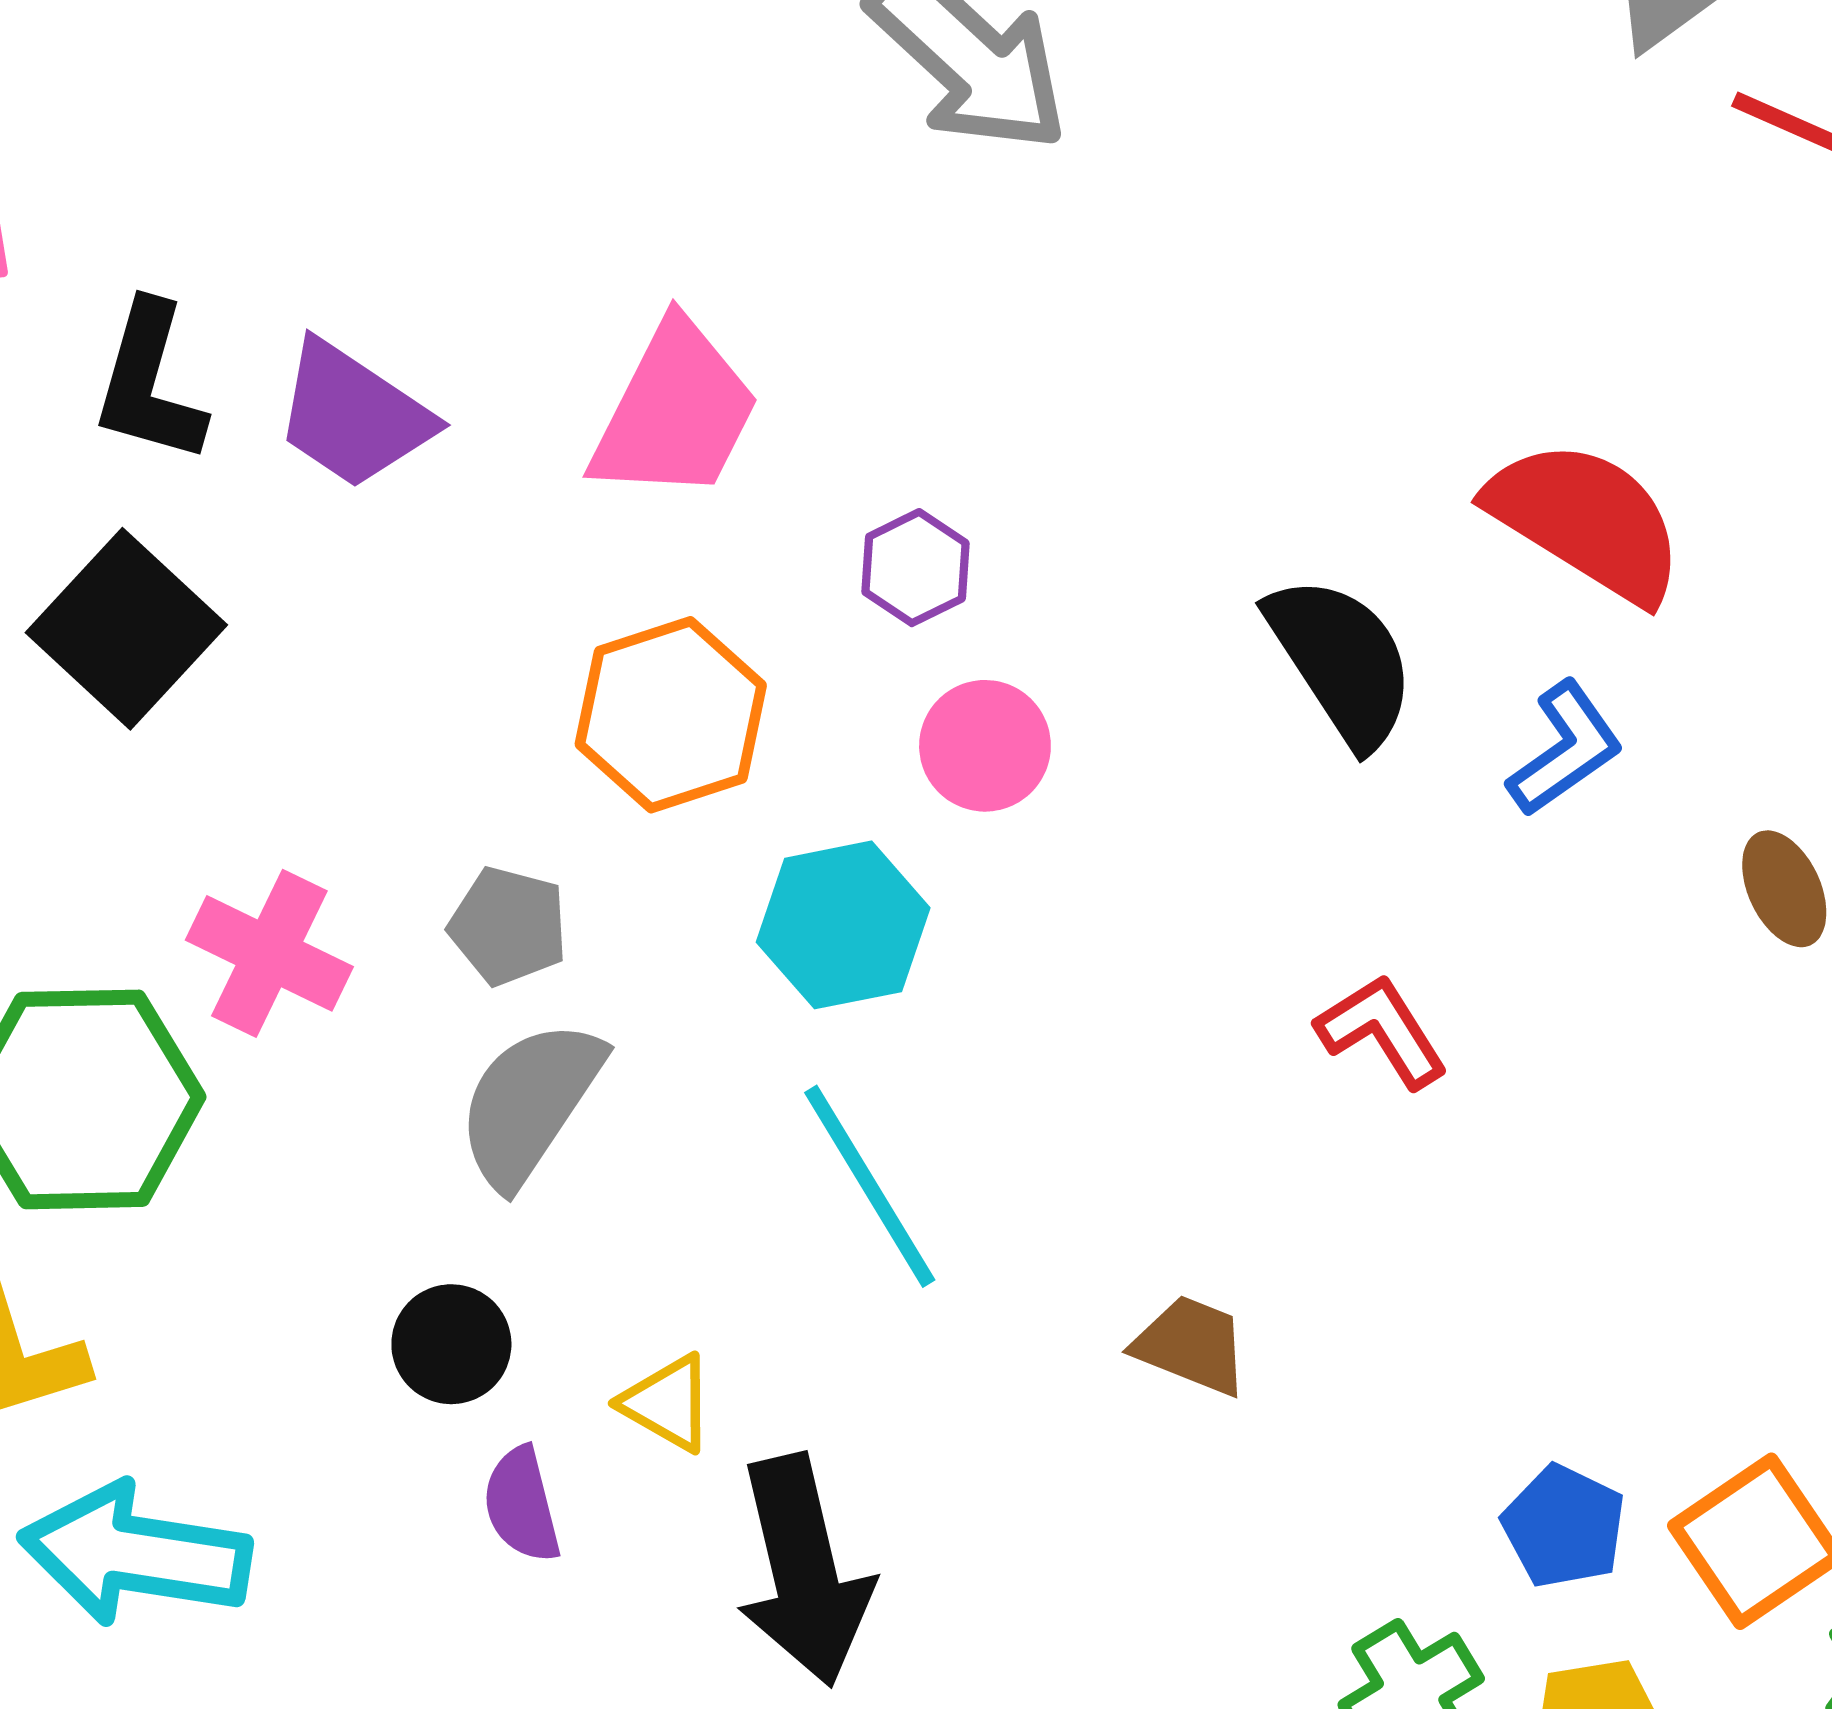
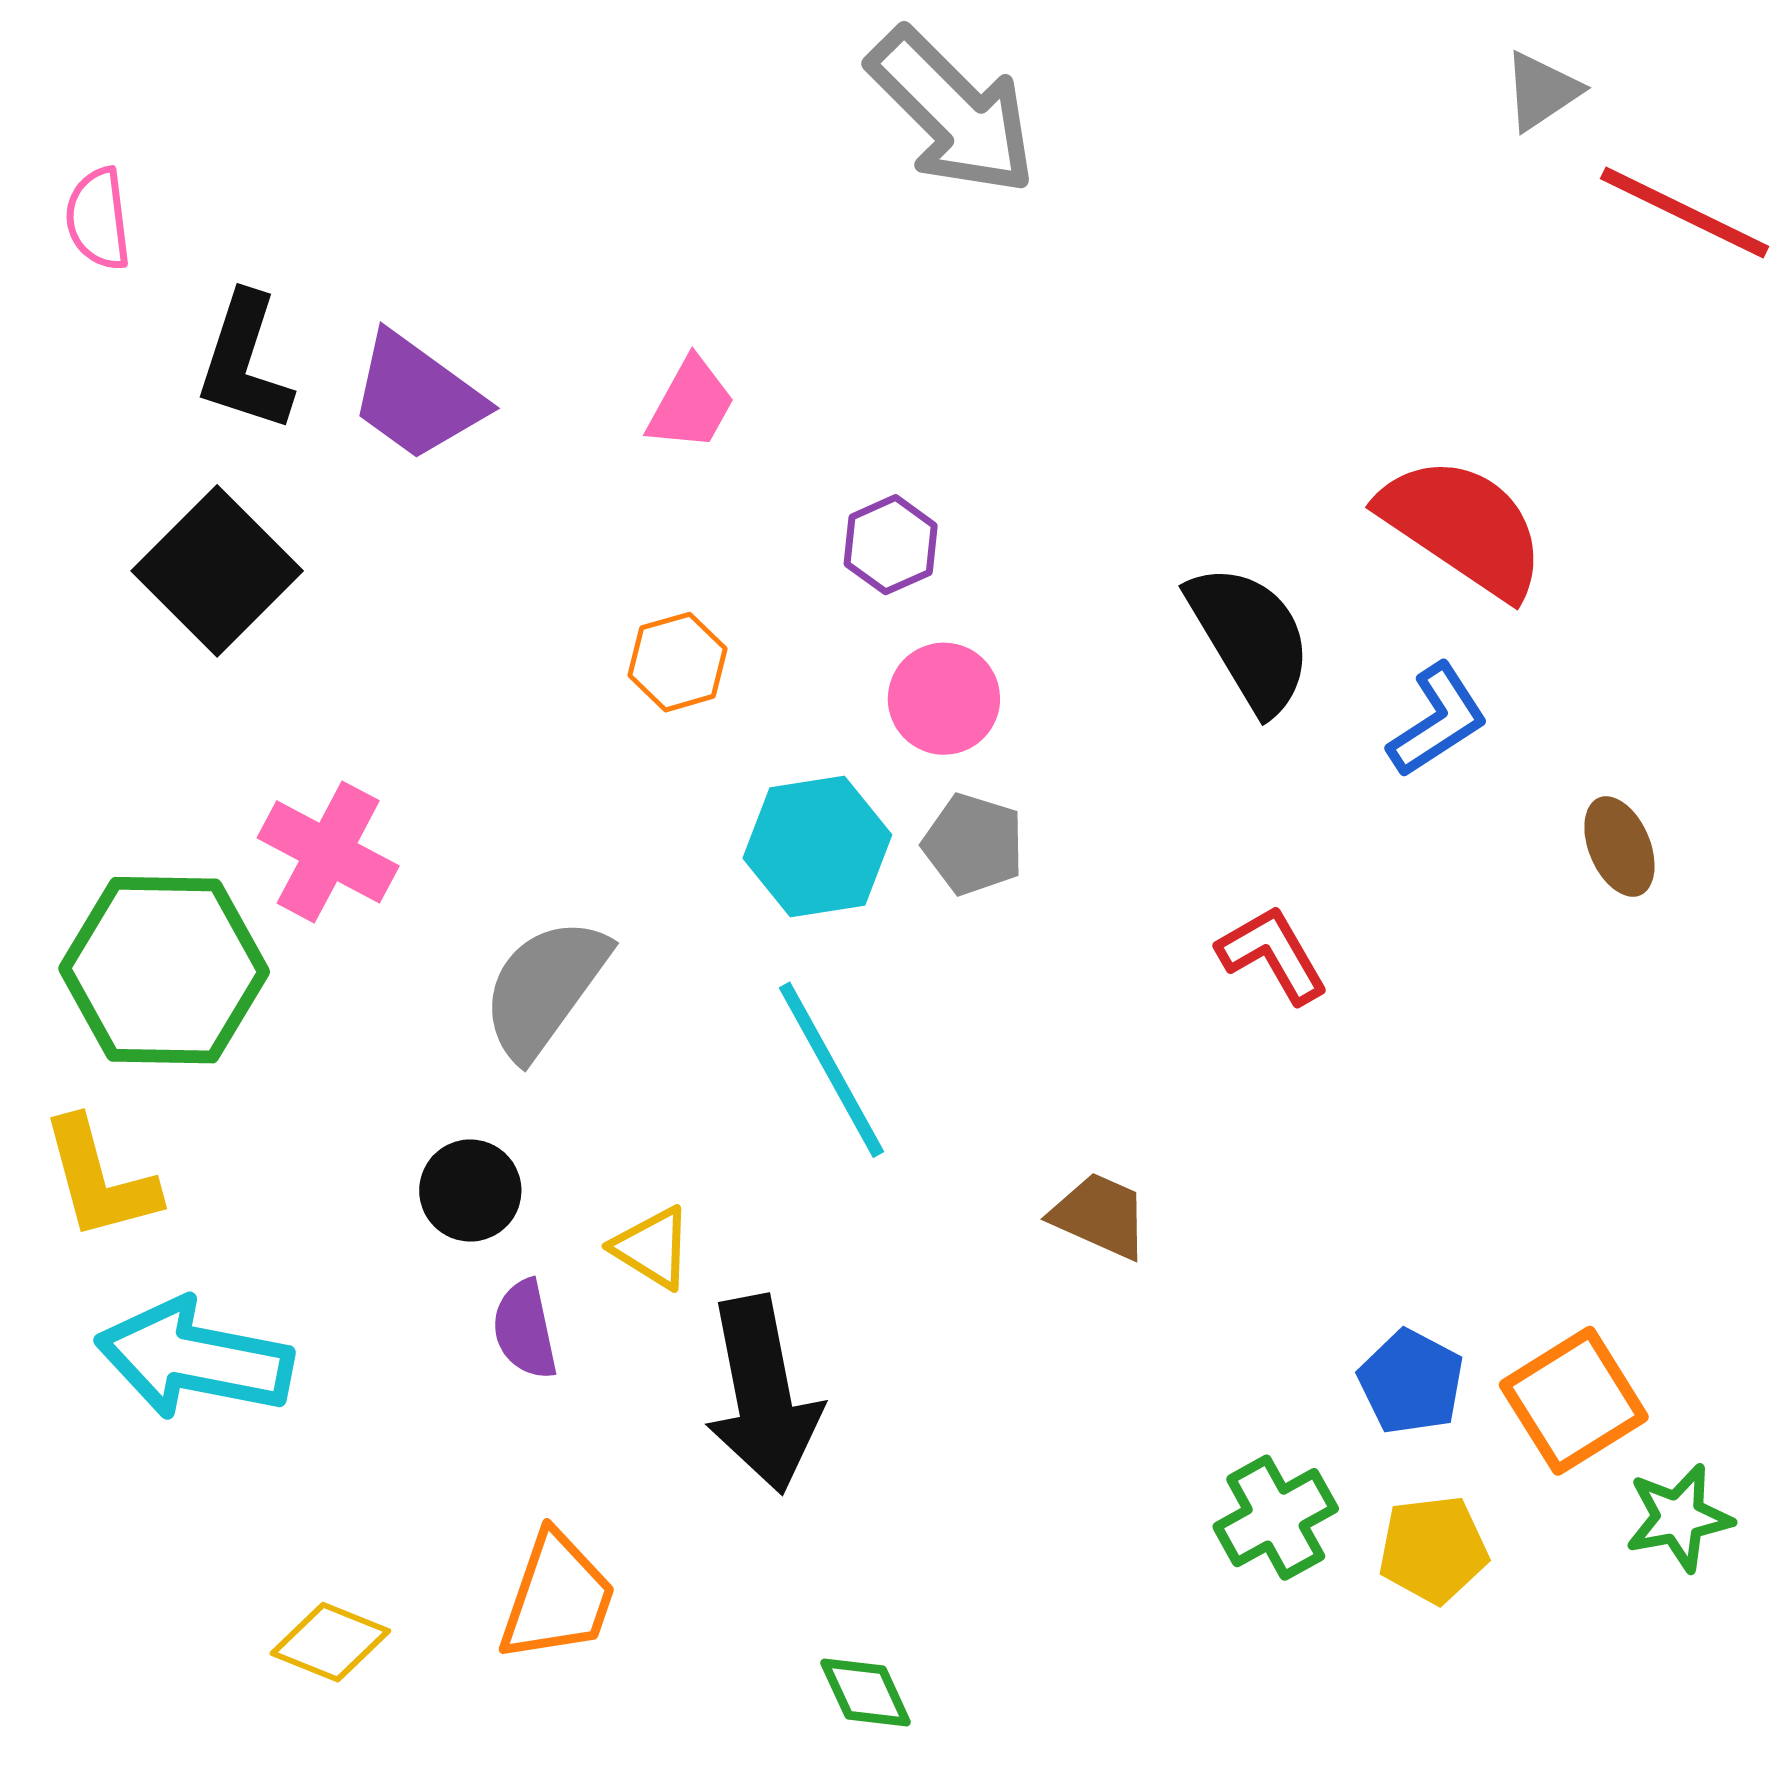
pink trapezoid: (675, 412) -> (691, 404), size x0.6
orange hexagon: (671, 715) -> (678, 662), size x0.6
gray pentagon: (508, 926) -> (973, 844), moved

